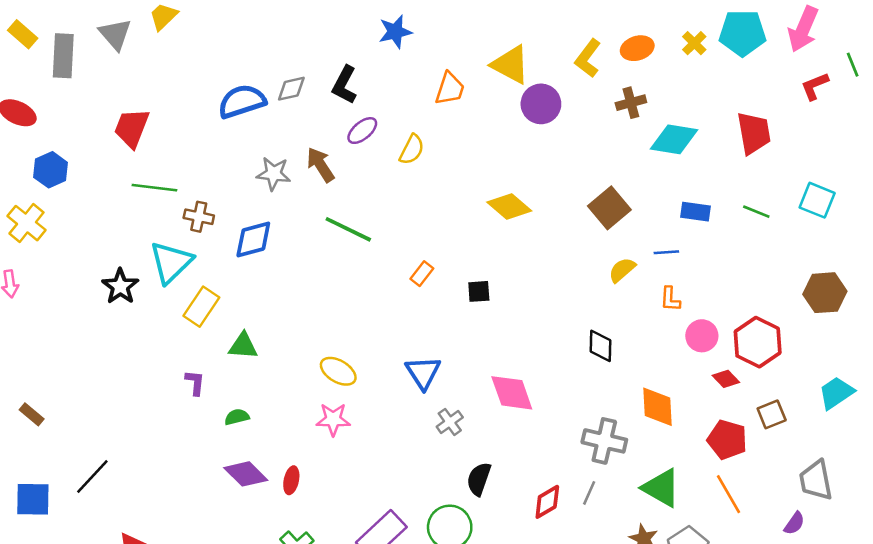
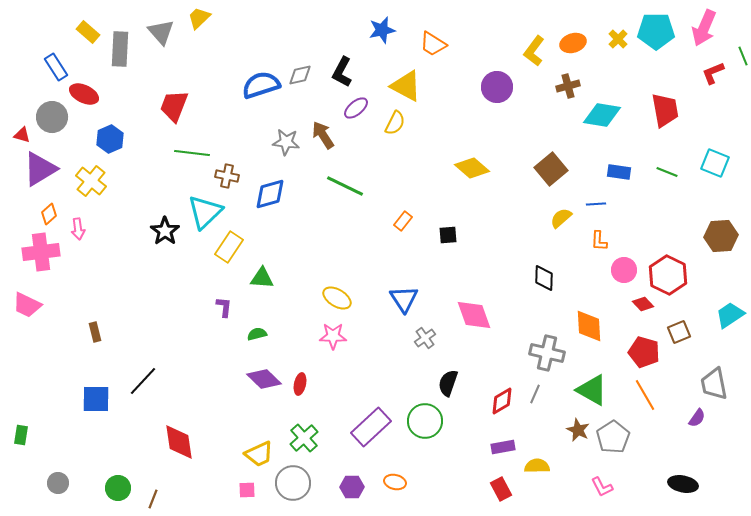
yellow triangle: (511, 65) -> (406, 86), moved
orange trapezoid: (450, 89) -> (433, 44), moved, turned 104
brown rectangle: (32, 414) -> (95, 332), turned 36

